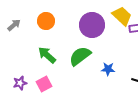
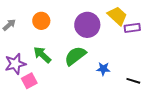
purple star: (20, 83) -> (15, 64), moved, size x1.5
pink square: (44, 84) -> (29, 81), moved

